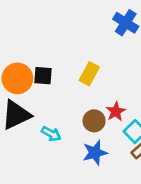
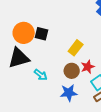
yellow rectangle: (89, 74) -> (76, 48), moved

